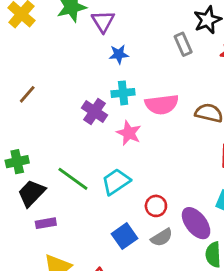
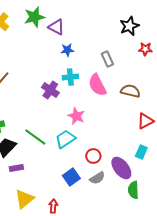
purple triangle: (103, 21) -> (56, 27), turned -30
gray rectangle: (183, 44) -> (107, 59), moved
pink semicircle: (162, 104) -> (97, 85), turned 70
pink star: (129, 133) -> (76, 116), moved

